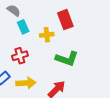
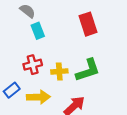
yellow cross: (47, 35) -> (59, 71), moved
green L-shape: (67, 59) -> (88, 70), turned -40

